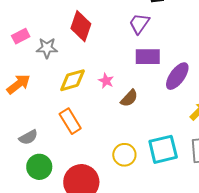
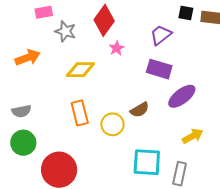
pink star: (106, 81) -> (117, 48), moved
brown semicircle: (129, 98) -> (140, 110), moved
orange rectangle: (70, 121) -> (80, 113), moved
yellow circle: (124, 155) -> (112, 124), moved

